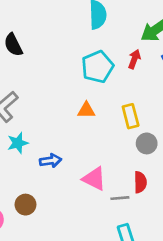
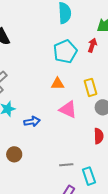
pink triangle: (94, 179) -> (68, 109), moved
gray line: (120, 198) -> (66, 165), moved

